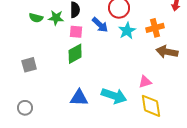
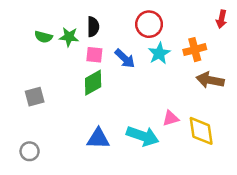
blue arrow: (100, 25) -> (125, 58), moved
pink triangle: (145, 82) -> (171, 118), moved
yellow diamond: (151, 106) -> (201, 131), moved

